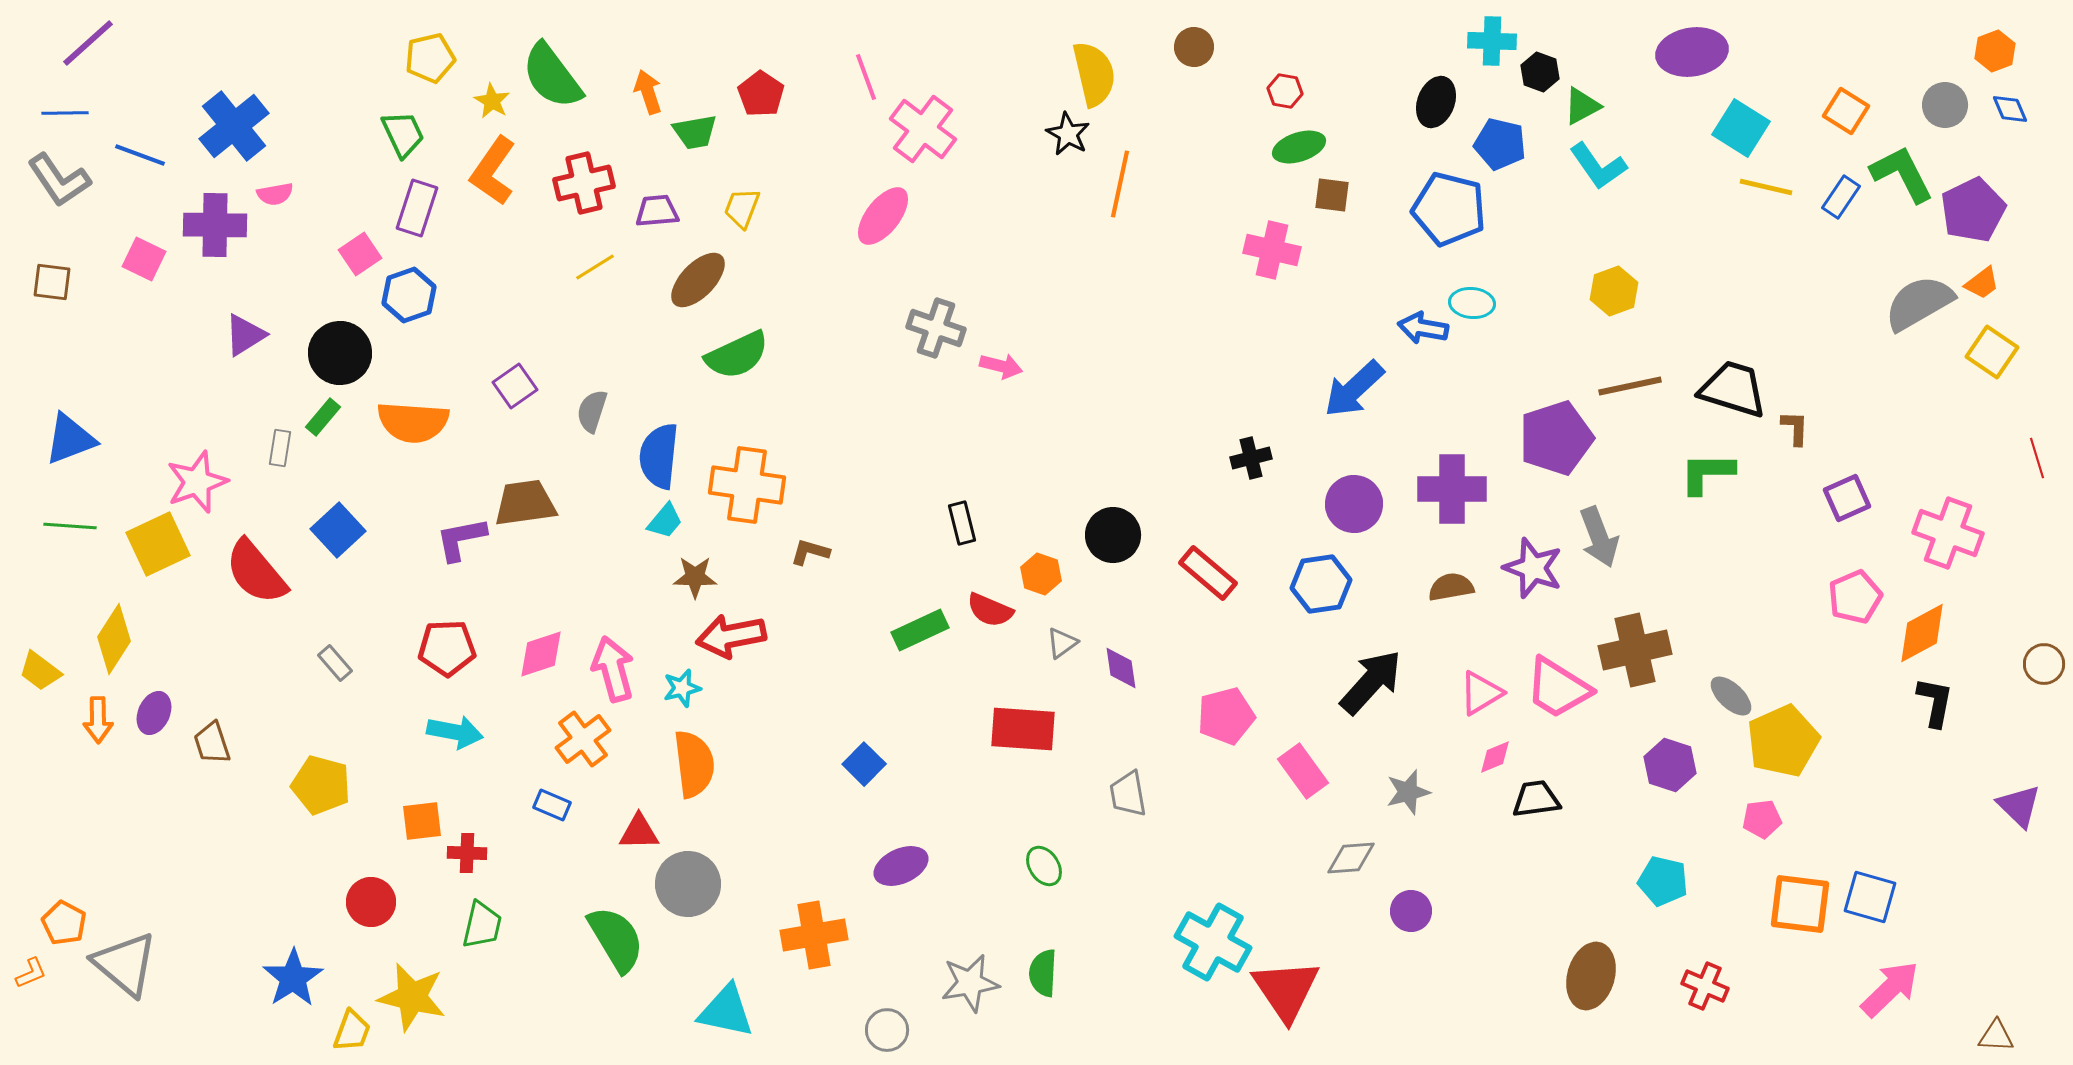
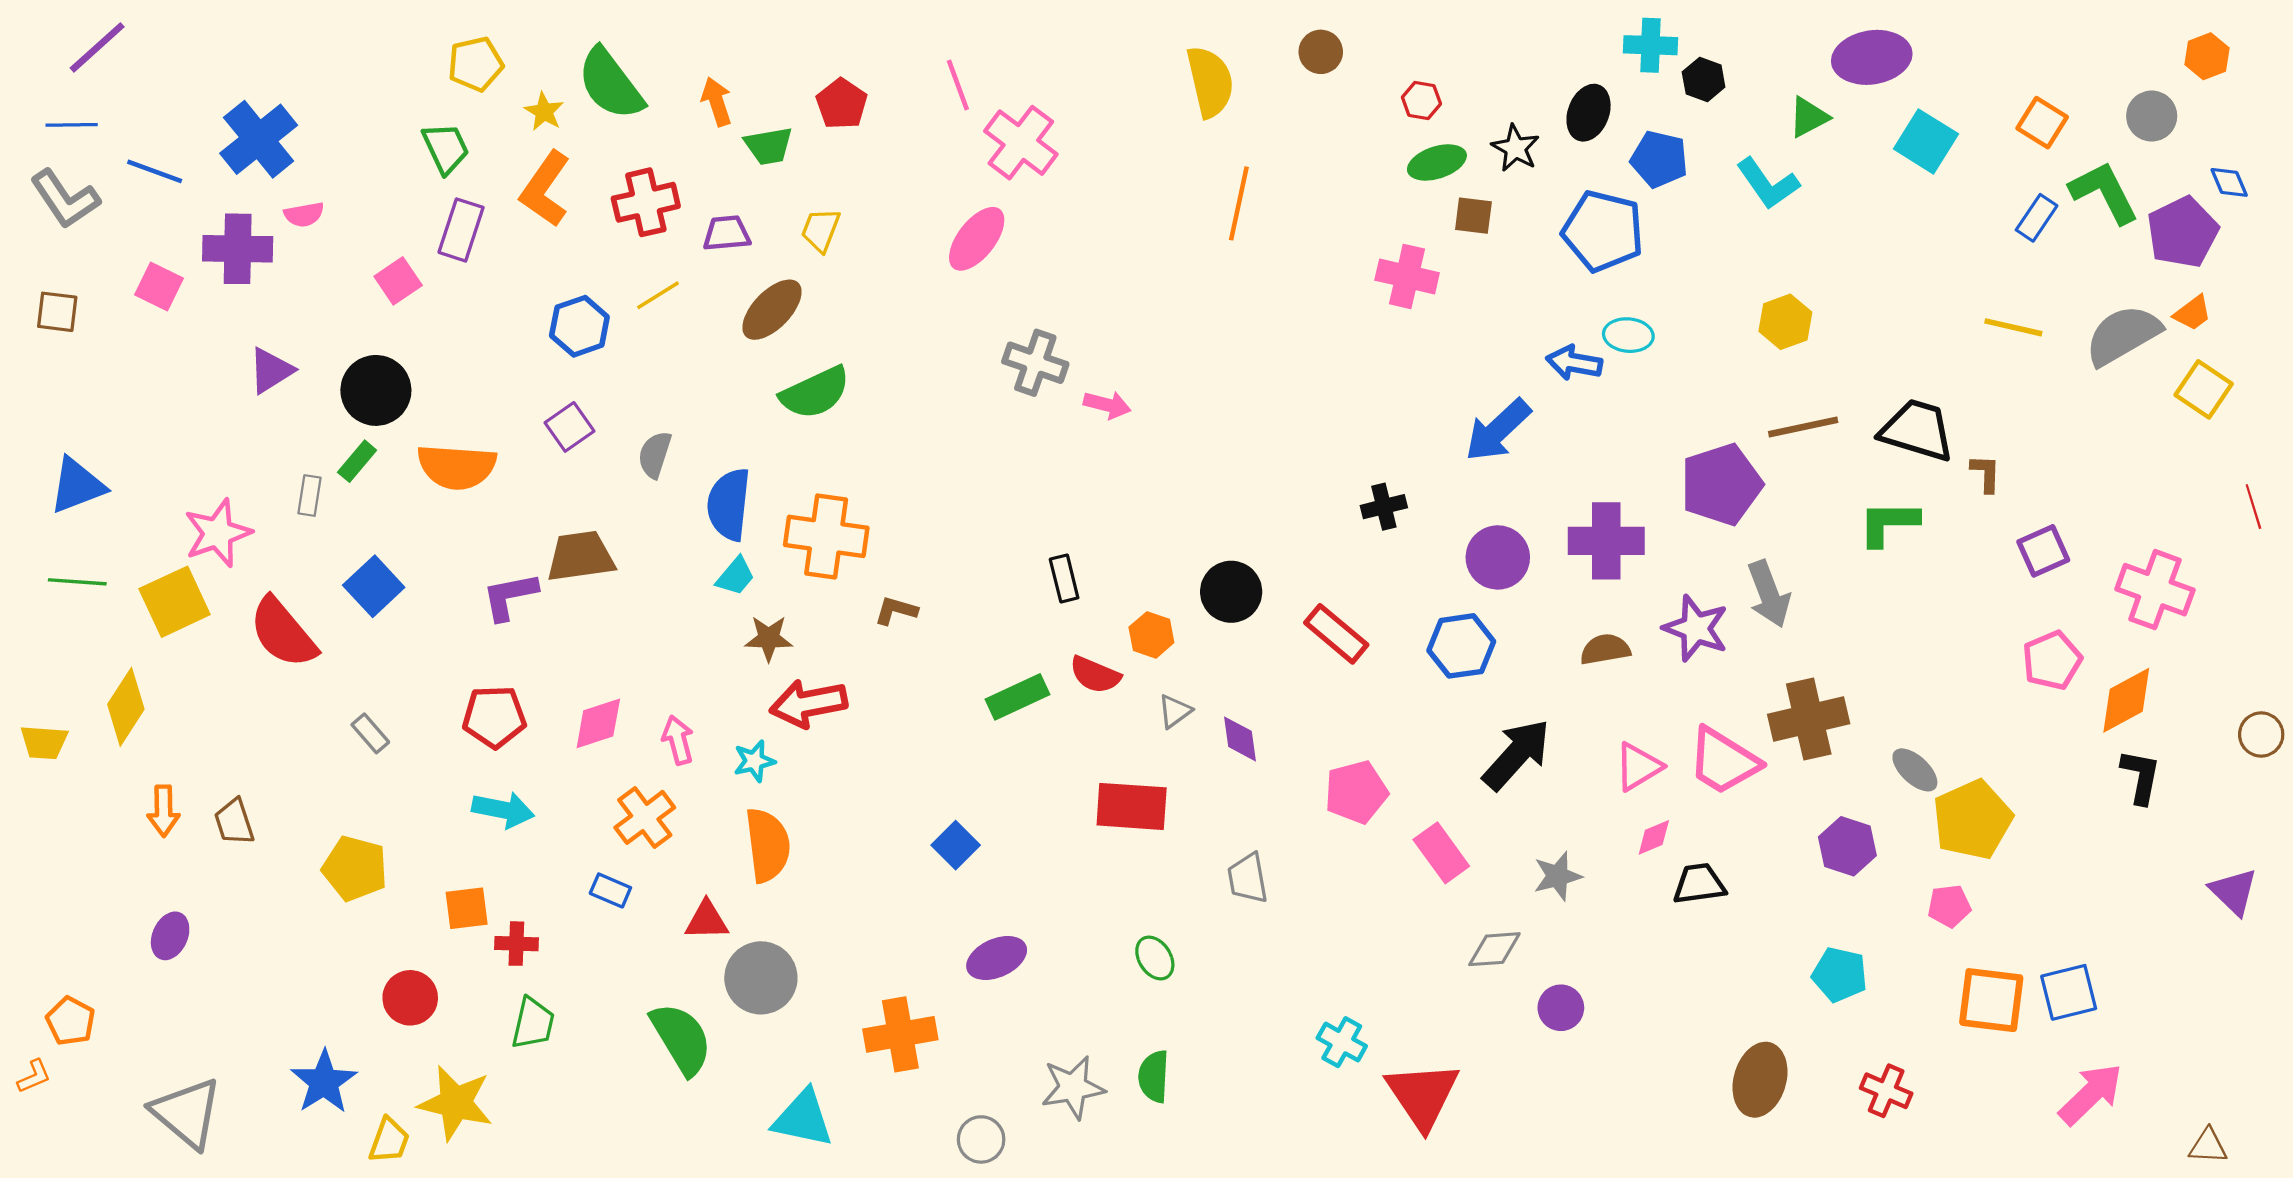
green triangle: (1582, 106) -> (1809, 117), moved
blue diamond: (2010, 109) -> (2229, 182), moved
black star: (1068, 134) -> (1515, 148), moved
yellow line: (1766, 187) -> (2013, 327), moved
blue hexagon: (409, 295) -> (579, 326), moved
pink arrow: (613, 669) -> (678, 740), size x0.7
yellow trapezoid: (40, 671) -> (44, 742), turned -33
purple ellipse: (154, 713) -> (170, 936), moved
orange arrow: (98, 720) -> (163, 811), moved
blue square: (1870, 897) -> (2069, 992), turned -30
cyan cross: (1213, 942) -> (1342, 1042), size x0.6
gray triangle: (125, 964) -> (187, 1113), moved

